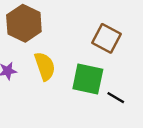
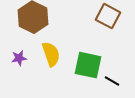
brown square: (106, 38) -> (108, 16), moved

